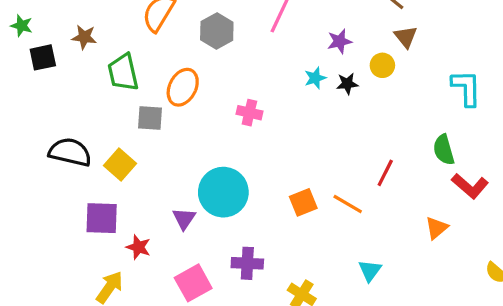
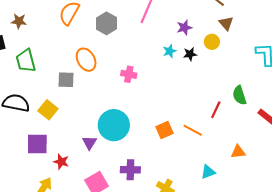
brown star: (84, 37) -> (19, 21), moved
green trapezoid: (123, 72) -> (26, 61), moved
orange ellipse: (183, 87) -> (86, 60), turned -55
green semicircle: (444, 150) -> (239, 95), moved
orange triangle: (437, 228) -> (238, 152), moved, turned 35
cyan triangle: (370, 271) -> (208, 172), turned 35

